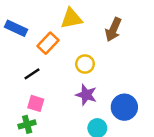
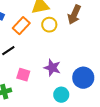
yellow circle: (85, 64) -> (49, 25), moved
pink square: (36, 103) -> (23, 75), moved

